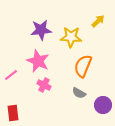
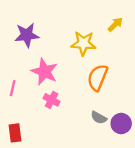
purple star: (41, 30) -> (27, 35), moved
pink line: (11, 75) -> (13, 88), turned -40
gray semicircle: (79, 93) -> (99, 118), moved

